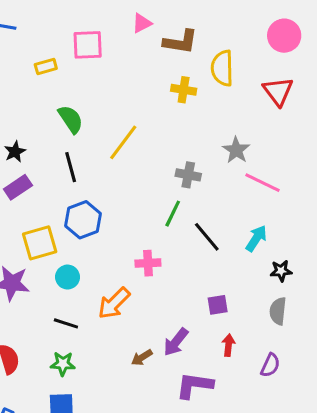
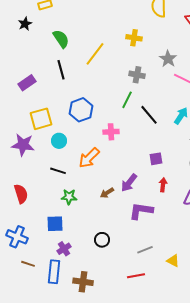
yellow cross: (184, 90) -> (134, 38), moved
black star: (15, 152) -> (25, 24), moved
blue hexagon: (83, 220) -> (81, 110), moved
green star: (63, 364) -> (69, 197), moved

